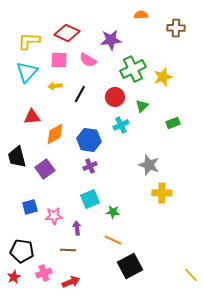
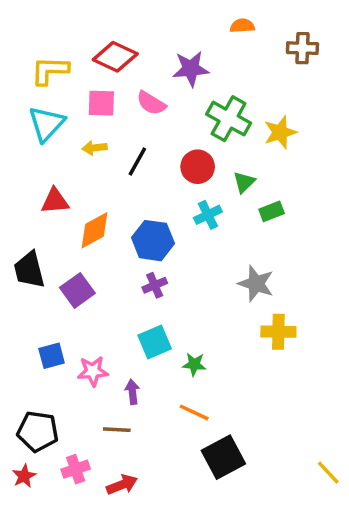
green cross: (133, 69) -> (229, 119), turned -35
green rectangle: (173, 123) -> (272, 211), moved

